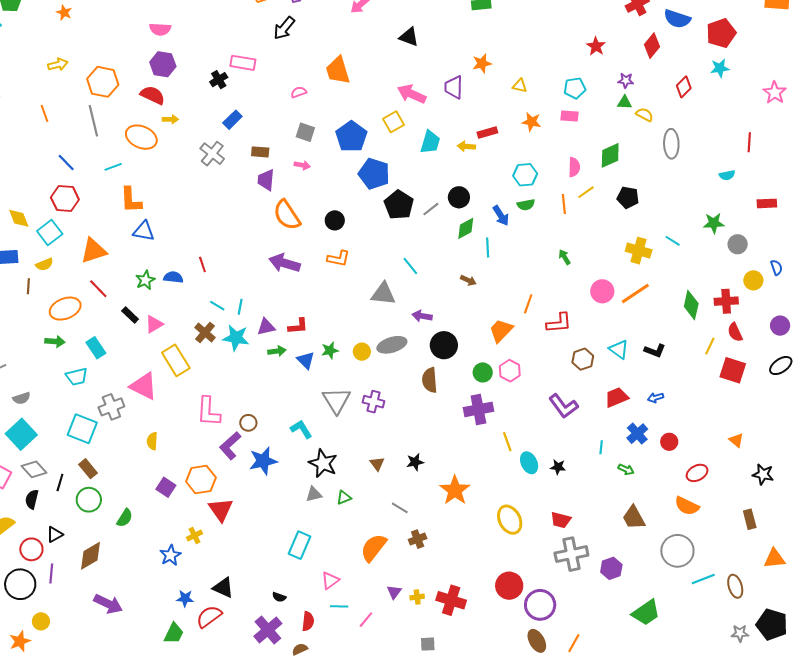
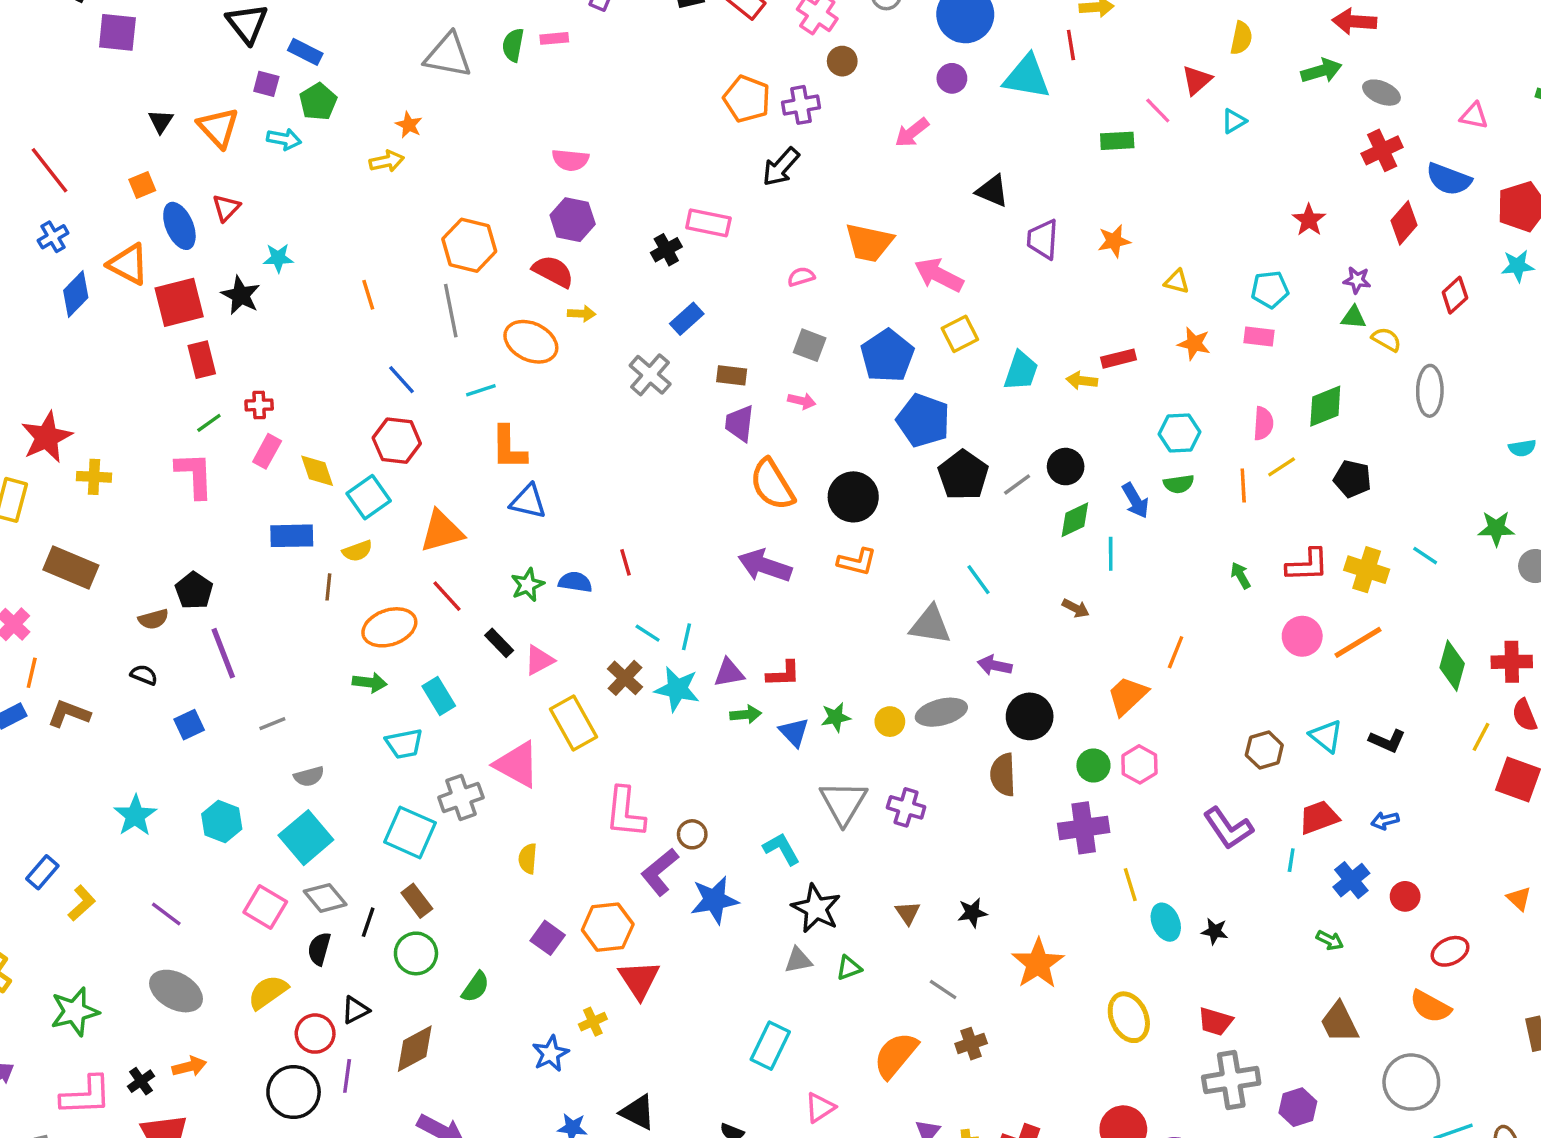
yellow arrow: (58, 64) -> (387, 161), moved
orange trapezoid: (338, 70) -> (869, 243), turned -64
purple trapezoid: (454, 87) -> (1043, 239), moved
pink arrow: (412, 94) -> (939, 275), moved
black circle: (335, 220) -> (853, 497), size x1.5
red L-shape: (559, 323) -> (1307, 565), moved
cyan line: (601, 447) -> (1291, 860), moved

